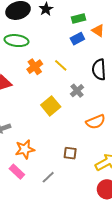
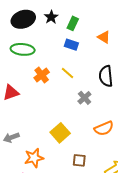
green rectangle: (78, 19) -> (73, 23), moved, turned -48
blue rectangle: (77, 39) -> (71, 45), moved, turned 48
yellow square: (51, 106) -> (60, 133), moved

